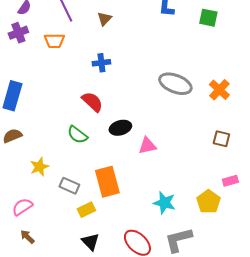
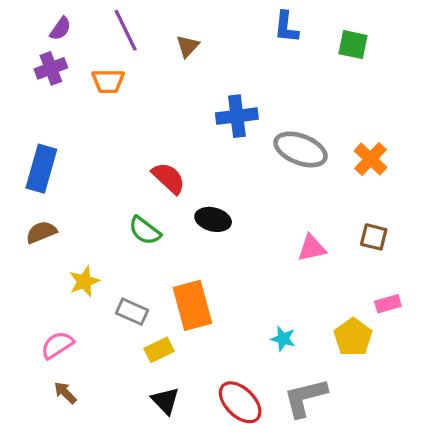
blue cross: (101, 63) -> (237, 116), moved, size x1.4
black ellipse: (120, 128) -> (213, 219), turned 30
pink triangle: (147, 146) -> (312, 248), moved
cyan star: (164, 203) -> (283, 339), size x0.7

